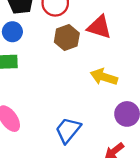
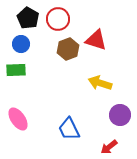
blue trapezoid: (68, 130) -> (69, 129), turned -65

